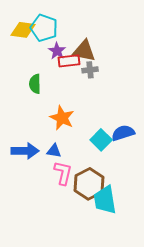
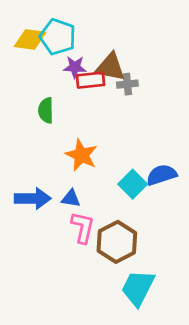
purple star: (57, 51) -> (75, 67), turned -30
gray cross: (90, 70) -> (127, 84), moved
cyan trapezoid: (105, 200) -> (138, 288), moved, turned 36

